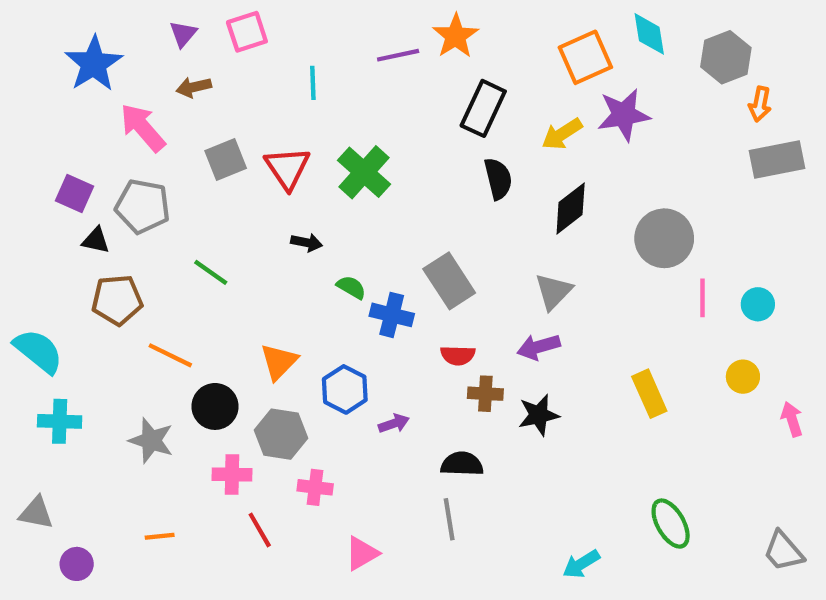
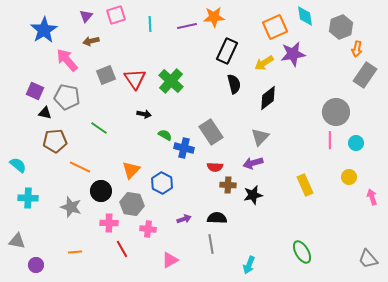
orange star: (456, 36) -> (214, 17), turned 30
cyan line: (313, 83) -> (150, 24), moved
gray rectangle: (777, 159) -> (365, 75), turned -45
gray circle: (664, 238) -> (336, 112), moved
cyan semicircle: (38, 351) -> (18, 165), size x0.7
purple arrow: (394, 423) -> (184, 219), moved
green ellipse: (671, 524) -> (302, 252), moved
cyan arrow: (581, 564) -> (249, 265), moved, turned -36

